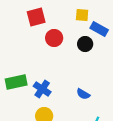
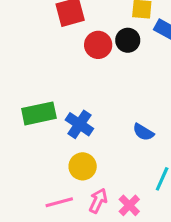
black circle: (85, 44) -> (128, 40), moved

